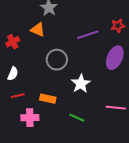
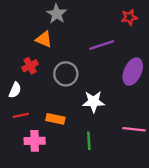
red star: (118, 26) -> (129, 17), moved
red cross: (13, 42) -> (30, 66), moved
white star: (81, 84) -> (93, 102), turned 30
green line: (77, 118) -> (89, 141), turned 63

